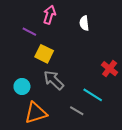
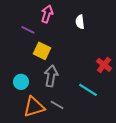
gray arrow: (54, 80) -> (51, 76), turned 55
gray line: (77, 111) -> (57, 105), moved

